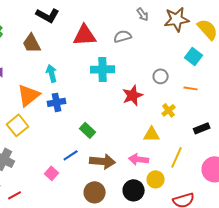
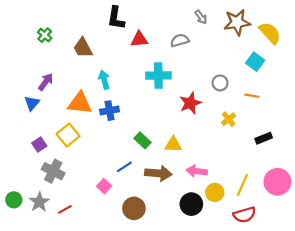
black L-shape: (48, 15) -> (116, 18), moved, turned 70
red triangle: (85, 35) -> (139, 39), size x0.7
orange triangle: (29, 95) -> (80, 103), turned 45
yellow triangle: (152, 134) -> (173, 145), moved
yellow line: (177, 157) -> (242, 185), moved
brown circle: (95, 192) -> (134, 208), moved

